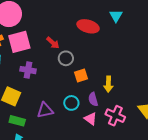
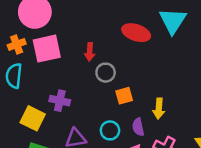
cyan triangle: (116, 16) -> (173, 21), size x1.6
red arrow: (53, 43) -> (90, 52), turned 48
purple cross: (28, 70) -> (60, 101), moved

